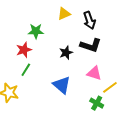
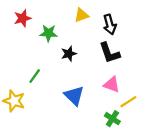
black L-shape: (91, 45) -> (110, 53), turned 50
red star: (24, 50) -> (23, 18), moved
black star: (66, 53) -> (69, 54), moved

